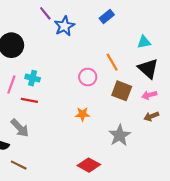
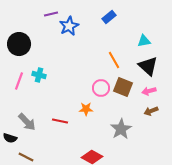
purple line: (45, 13) -> (51, 14), turned -64
pink circle: (88, 77) -> (101, 88), moved
red line: (29, 100) -> (60, 121), moved

